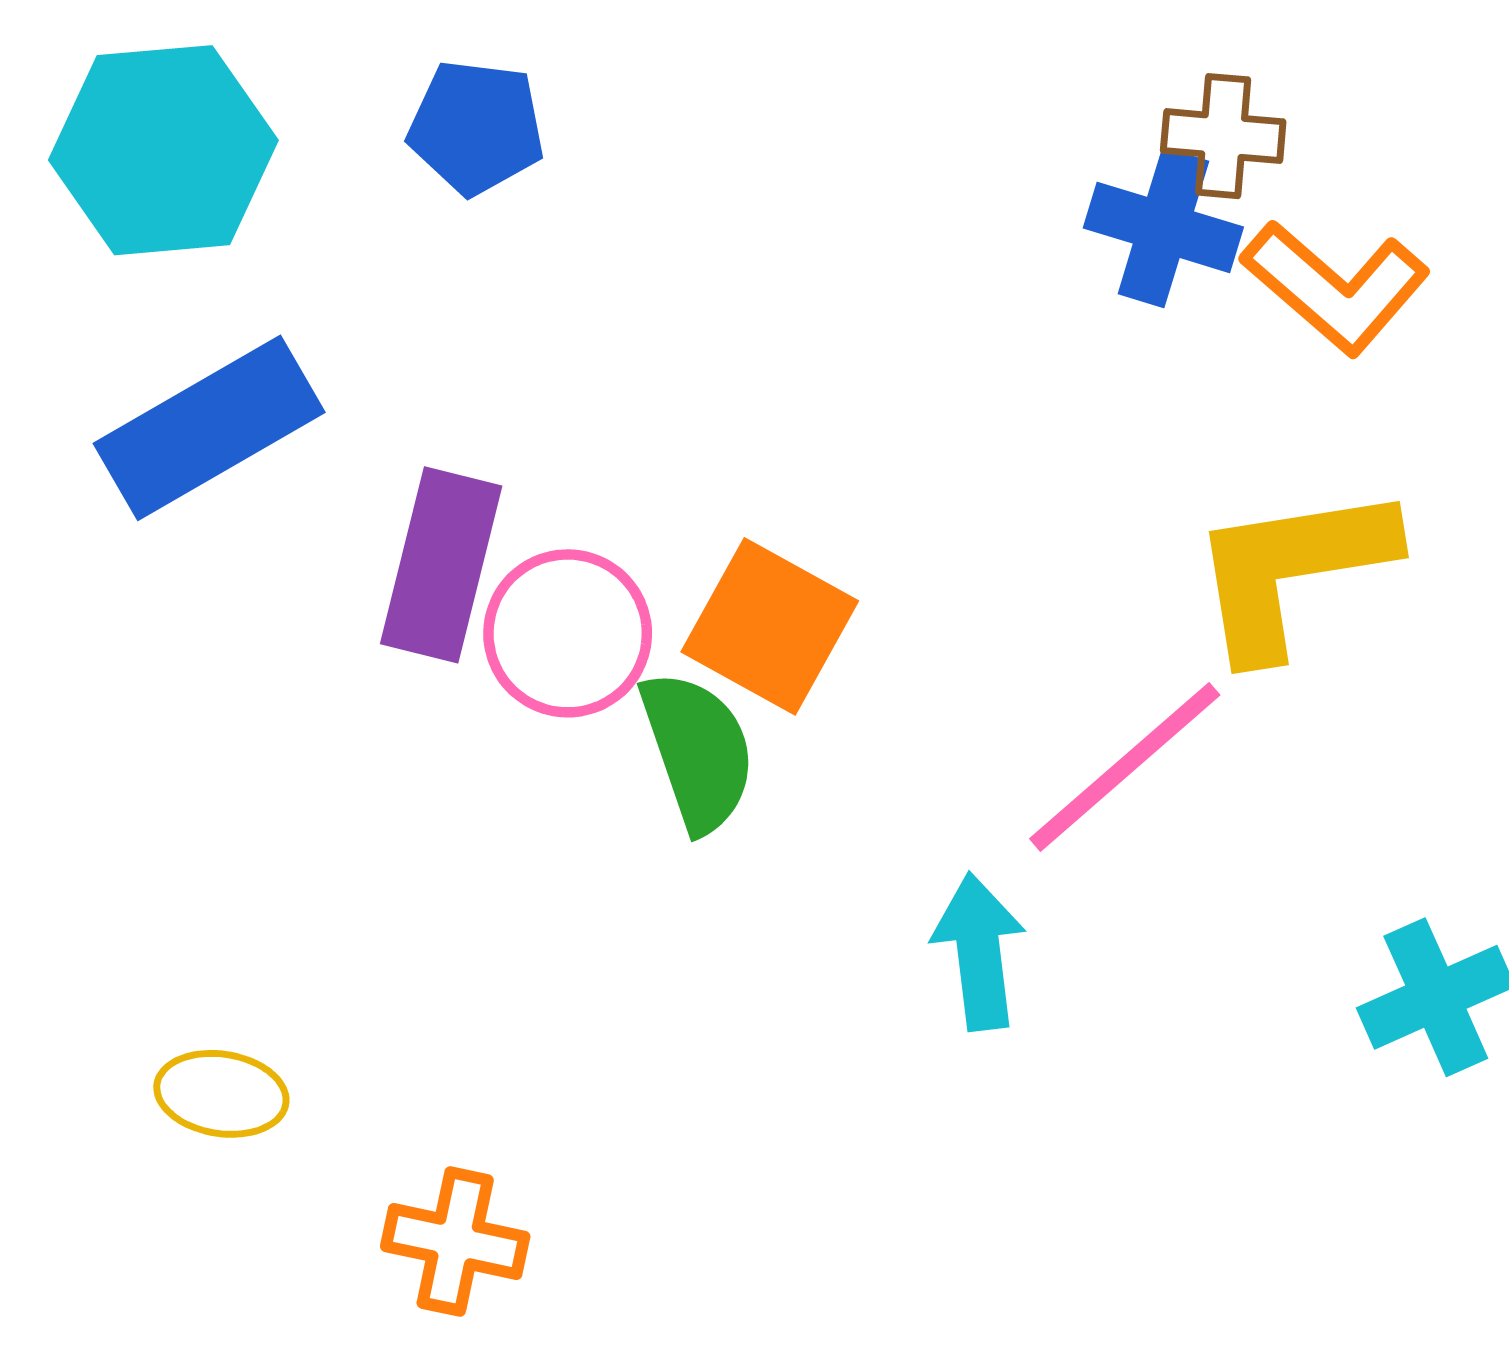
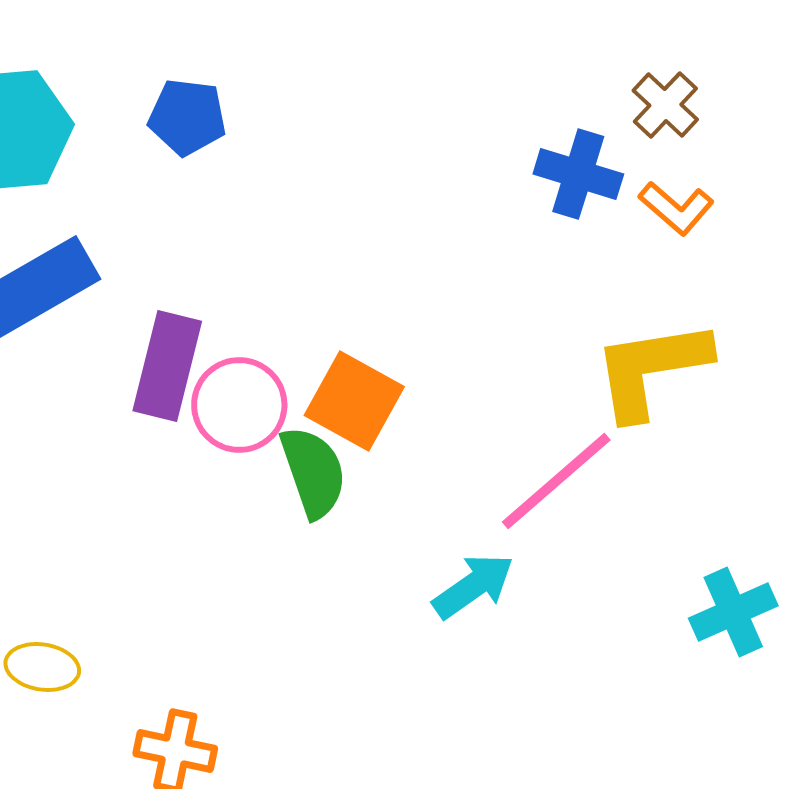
brown cross: (1223, 136) -> (665, 105), moved, turned 38
orange L-shape: (1336, 287) -> (676, 208), size x0.7
cyan arrow: (979, 952) -> (473, 586), turned 62

